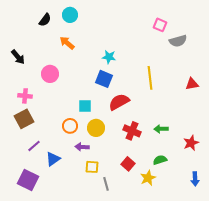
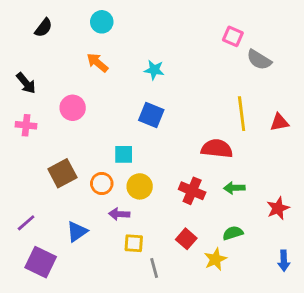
black semicircle: (45, 20) -> (43, 28), moved
gray semicircle: (178, 41) -> (259, 60), turned 48
cyan star: (109, 57) -> (154, 70), moved
yellow line: (150, 78) -> (242, 114), moved
pink cross: (25, 96) -> (26, 125), moved
red semicircle: (119, 102) -> (217, 149), moved, turned 35
brown square: (24, 119) -> (62, 173), moved
purple line: (34, 146) -> (26, 223), moved

